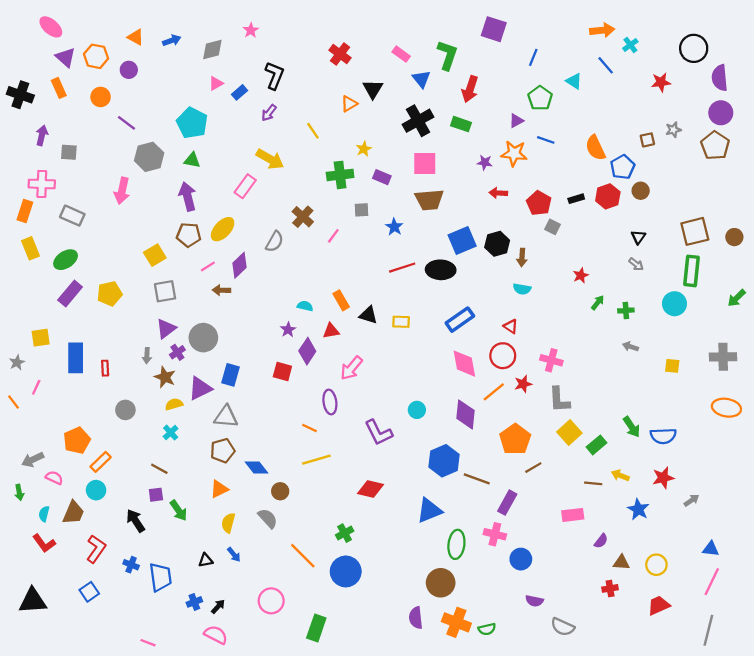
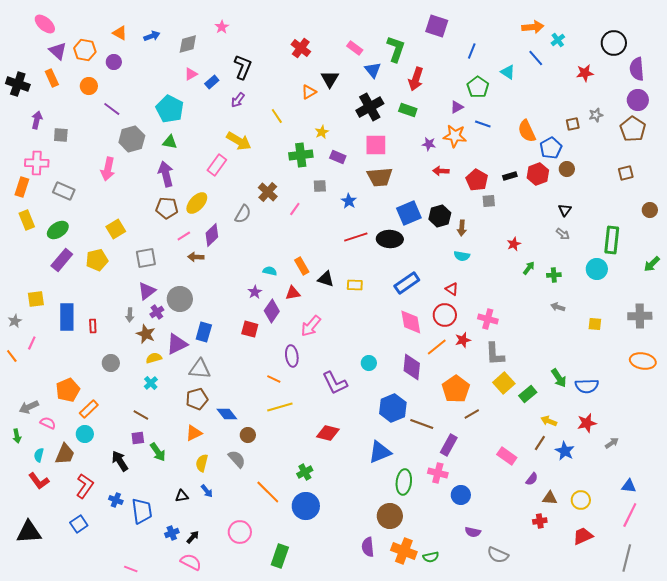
gray square: (552, 227) -> (489, 201), turned -32
brown square: (695, 231) -> (626, 173), moved, size x0.6
yellow square: (155, 255) -> (116, 229), moved
brown line: (593, 483) -> (540, 443), moved, turned -63
pink rectangle: (573, 515) -> (507, 456), turned 42

